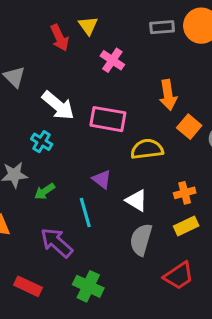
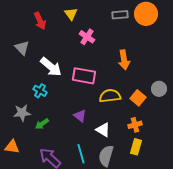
red arrow: (60, 38) -> (40, 21), moved
orange square: (189, 127) -> (138, 98), moved
cyan line: (85, 212) -> (81, 154), moved
yellow rectangle: (186, 226) -> (136, 147), turned -49

